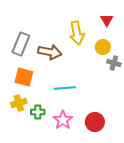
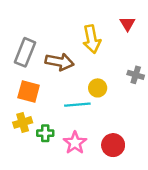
yellow circle: (103, 47) -> (98, 88), moved

